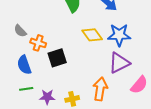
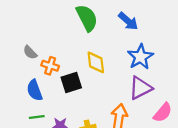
yellow diamond: (92, 35) -> (96, 62), moved, turned 30
blue star: (119, 35) -> (140, 57), turned -30

